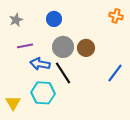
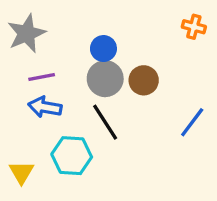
blue circle: (54, 19) -> (103, 49), moved
gray star: (16, 20) -> (27, 33), size x1.6
blue arrow: (40, 64) -> (45, 107), moved

